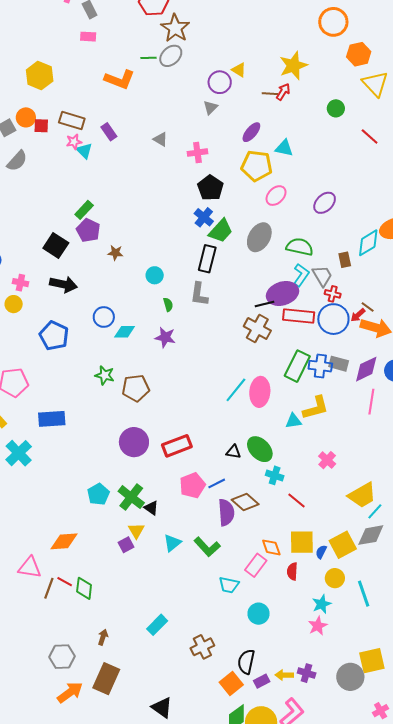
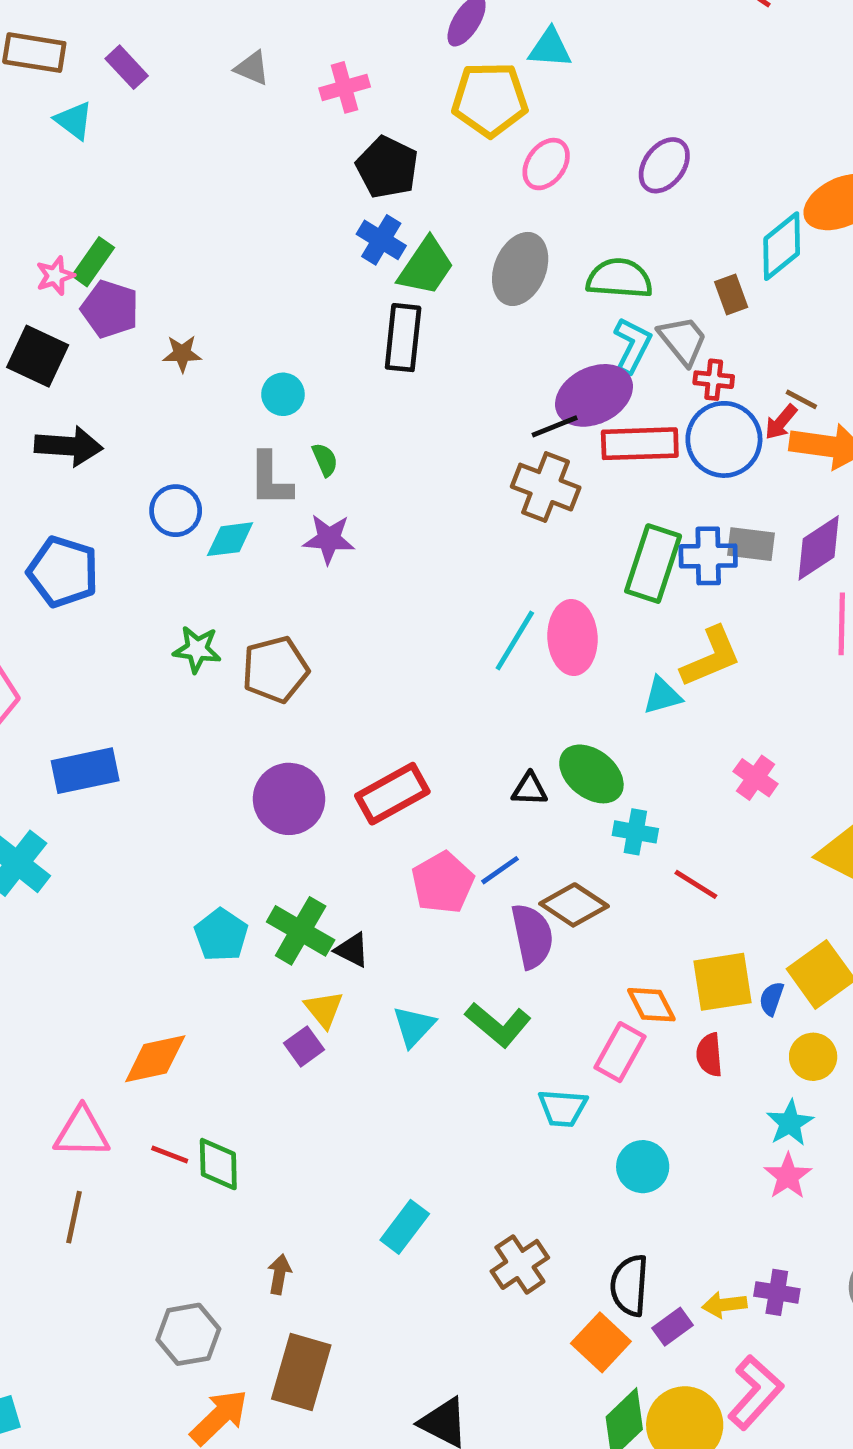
pink star: (74, 142) -> (55, 276), moved
gray L-shape: (199, 294) -> (270, 479), moved
brown line: (49, 588) -> (74, 1217), moved

